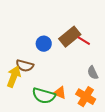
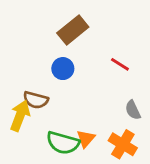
brown rectangle: (70, 37) -> (73, 30), moved
orange triangle: (60, 93) -> (86, 139), turned 48

